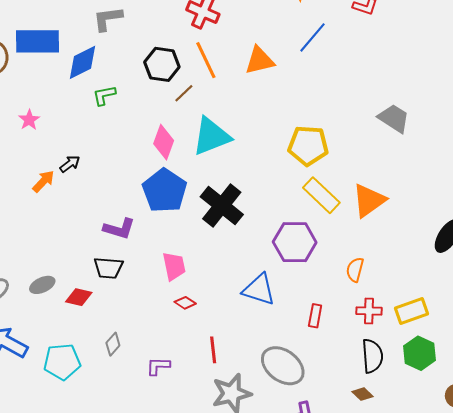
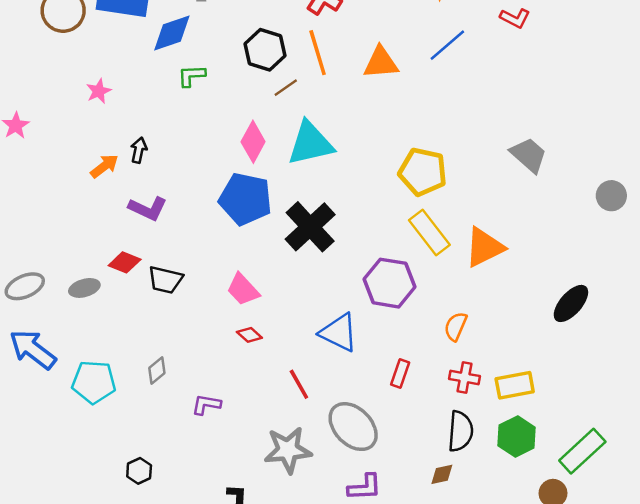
black arrow: (70, 164) -> (139, 150), turned -50
blue pentagon: (165, 191) -> (245, 199), turned -30
purple L-shape: (119, 229) -> (148, 209), moved
pink trapezoid: (174, 266) -> (243, 290), turned 140
red diamond: (79, 297) -> (125, 262), moved
red line: (213, 350) -> (299, 384), moved, turned -32
brown diamond: (362, 394) -> (442, 474), turned -65

